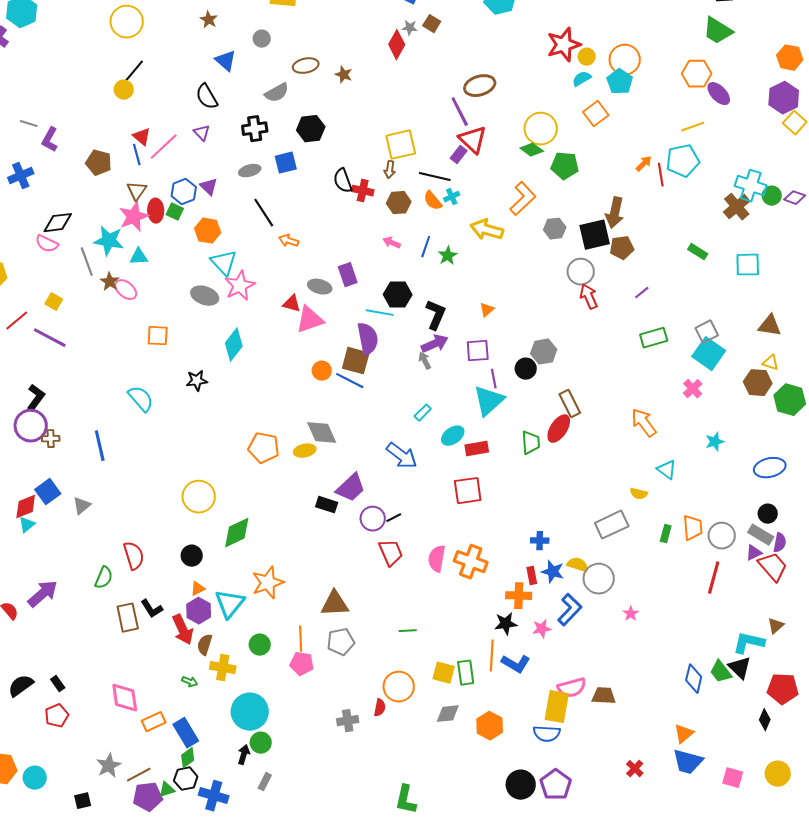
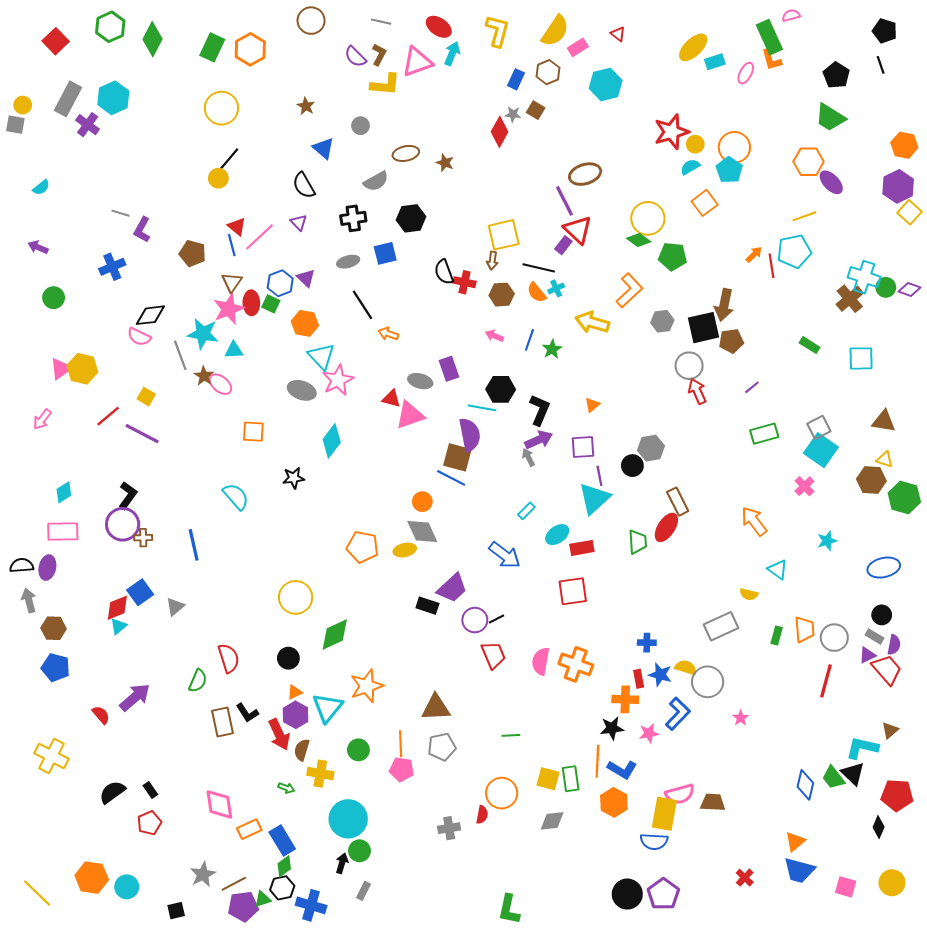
orange circle: (322, 371) -> (422, 502), moved
gray rectangle: (761, 535) -> (874, 637), size x0.7
orange hexagon: (490, 726) -> (614, 802), moved

